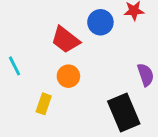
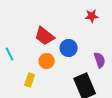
blue circle: (100, 22) -> (69, 48), moved

